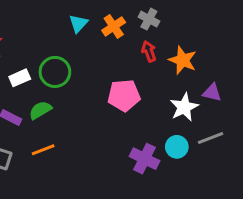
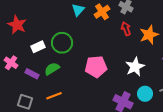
orange star: (183, 60) -> (149, 35), turned 30
pink pentagon: (124, 95) -> (96, 67), moved
white star: (184, 107) -> (135, 67), moved

